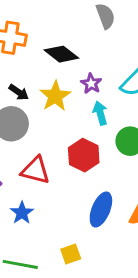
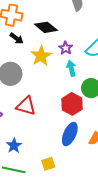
black arrow: (19, 92) -> (17, 38), moved
red hexagon: (84, 155) -> (72, 104), moved
blue star: (22, 213) -> (14, 146), moved

